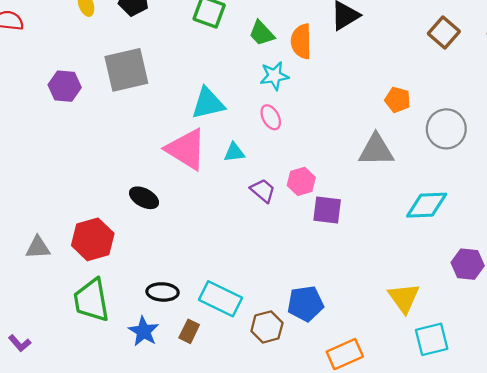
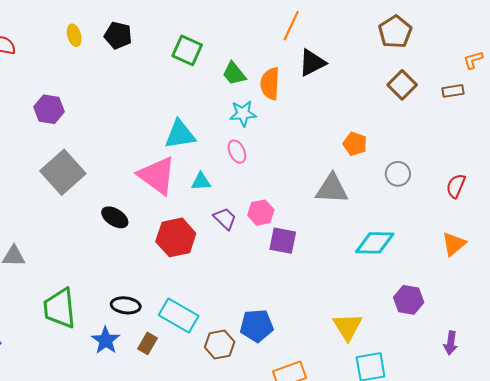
gray square: (126, 70) -> (63, 172), moved, turned -33
gray circle: (446, 129) -> (398, 174), size x0.7
red hexagon: (93, 239) -> (176, 237), moved

